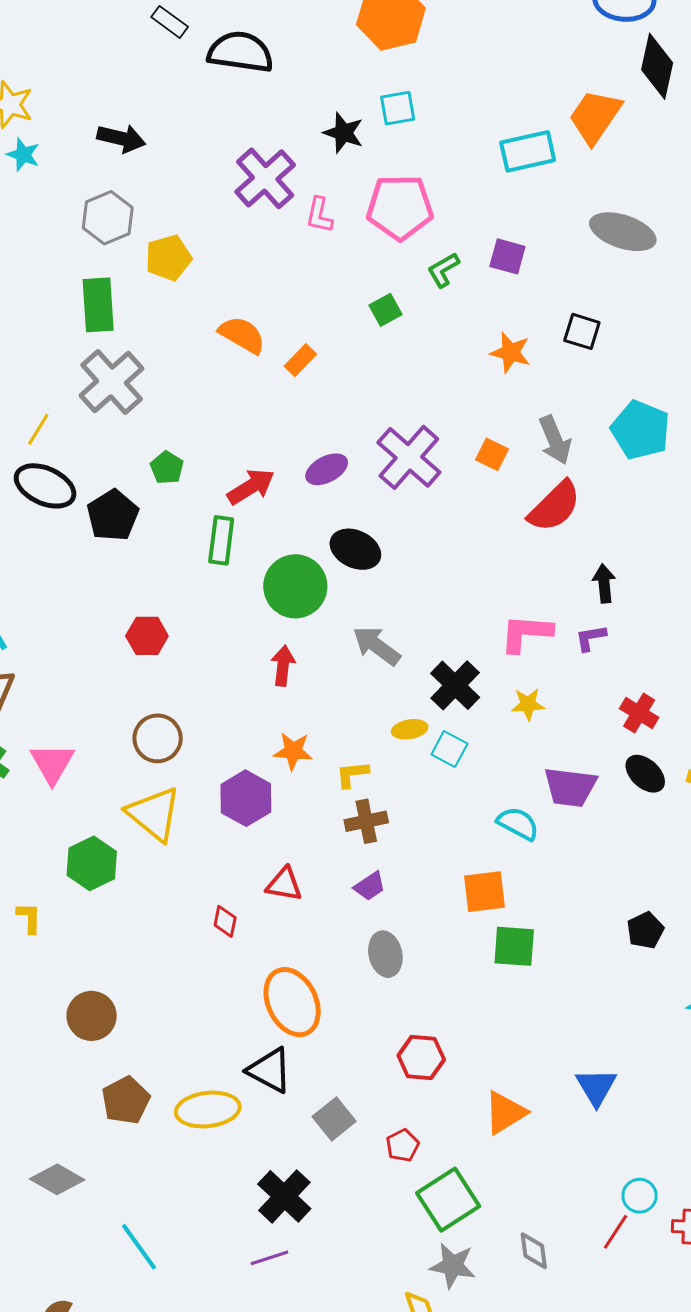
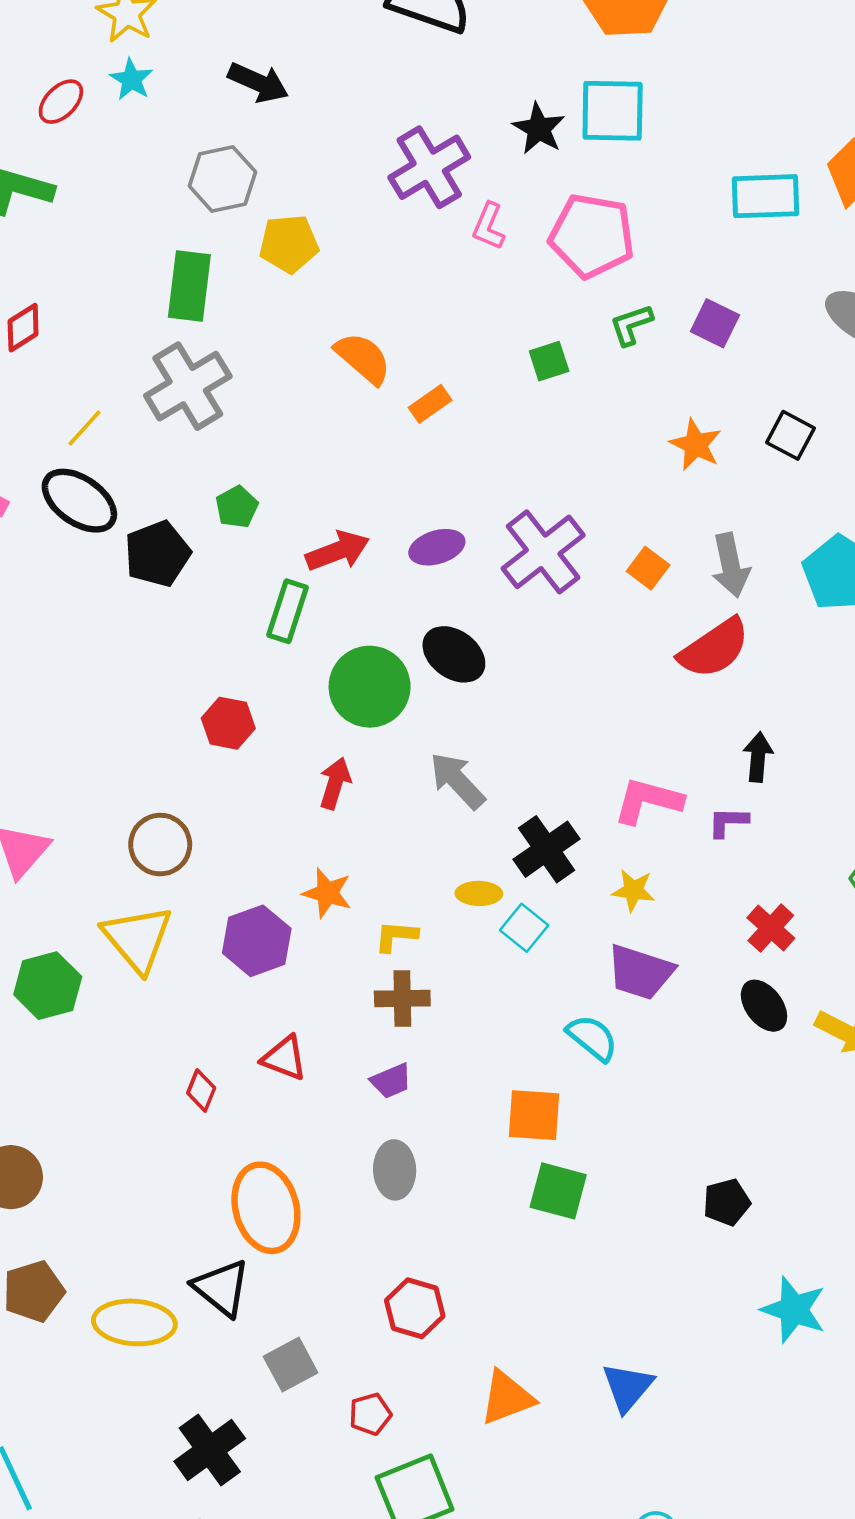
cyan square: (398, 108) -> (613, 111), size x1.5
red hexagon: (147, 636) -> (228, 723), moved
purple trapezoid: (570, 787) -> (640, 972), moved

